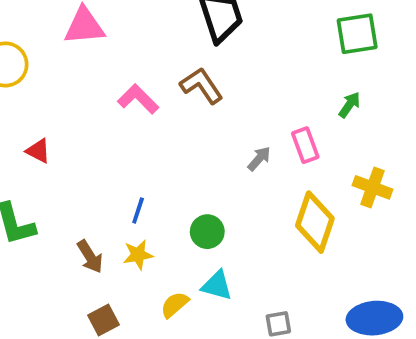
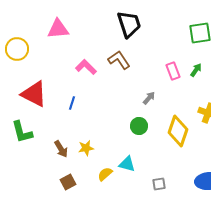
pink rectangle: (305, 145) -> (173, 71), moved
red triangle: (38, 151) -> (34, 94), size x2.0
blue line: (138, 210) -> (72, 103), moved
green circle: (207, 232) -> (139, 126), moved

